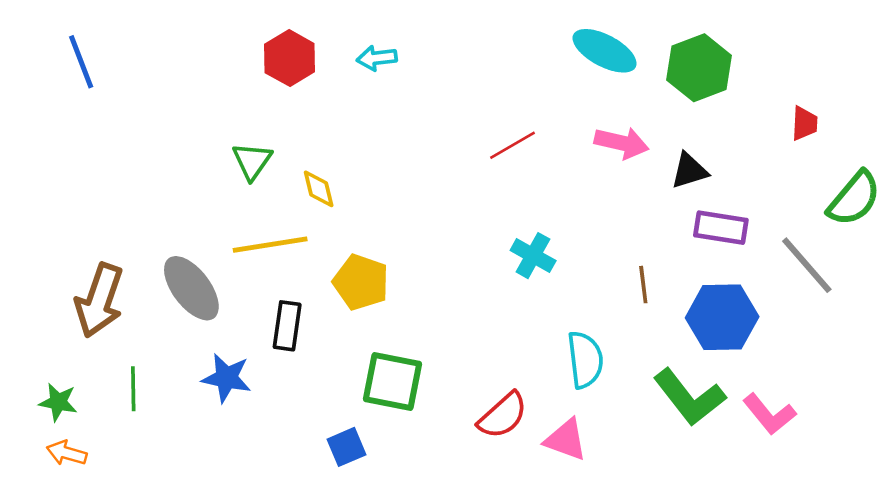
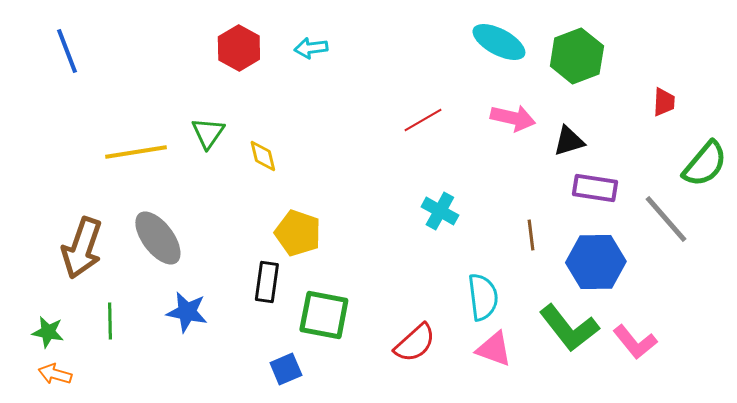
yellow line: (270, 245) -> (136, 152), moved
black rectangle: (287, 326) -> (267, 282), moved
pink triangle: (566, 440) -> (494, 349), moved

